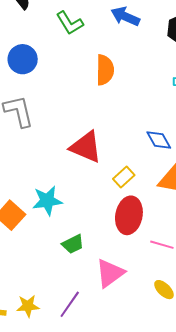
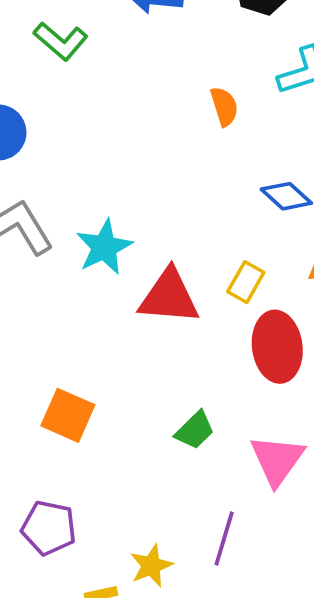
orange semicircle: (105, 70) -> (224, 106), moved, size x0.7
red triangle: (86, 147) -> (169, 297), moved
cyan star: (47, 201) -> (104, 247), moved

